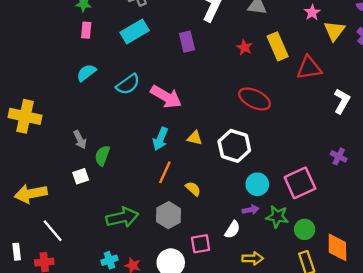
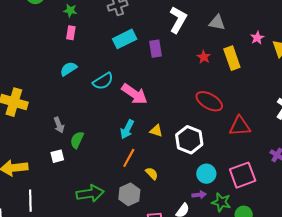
pink star: (312, 12) -> (257, 38), moved
cyan rectangle: (135, 32) -> (125, 39), moved
red triangle: (309, 68) -> (240, 126), moved
white line: (53, 231) -> (30, 201), turned 35

